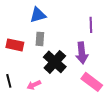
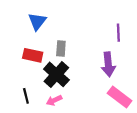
blue triangle: (38, 15) -> (37, 21), moved, turned -36
black cross: (55, 62) -> (56, 74), moved

